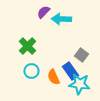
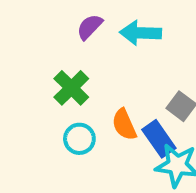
purple semicircle: (43, 12) -> (90, 27), moved
orange semicircle: (53, 77) -> (124, 125), moved

